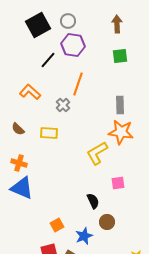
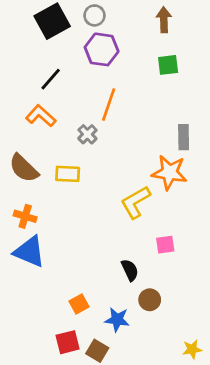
black line: (48, 60) -> (51, 79), moved
gray rectangle: (120, 105) -> (184, 137), moved
brown semicircle: (18, 129) -> (24, 168), size x1.6
blue star: (84, 236) -> (117, 320), turned 30

